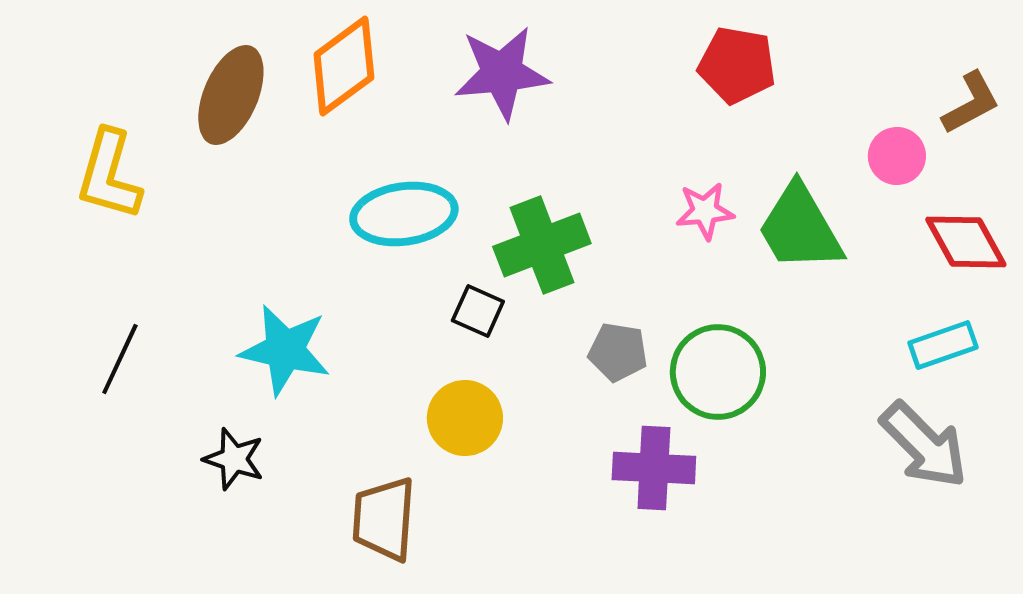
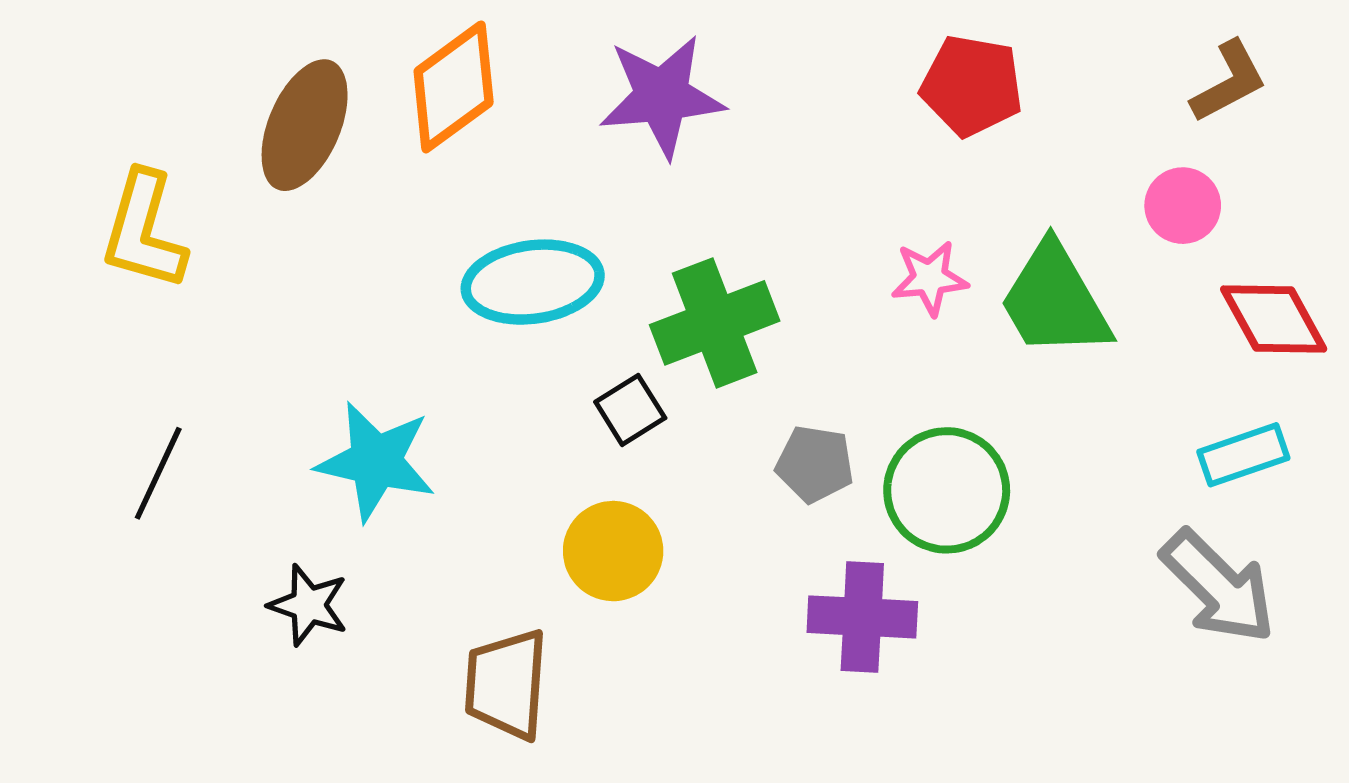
brown L-shape: (971, 103) -> (1229, 82), moved
black square: (478, 311) -> (630, 410), turned 34

